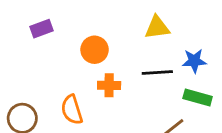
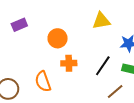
black line: (157, 73) -> (103, 66), moved, turned -50

